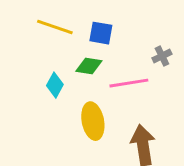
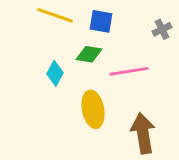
gray cross: (162, 56) -> (162, 29), moved

